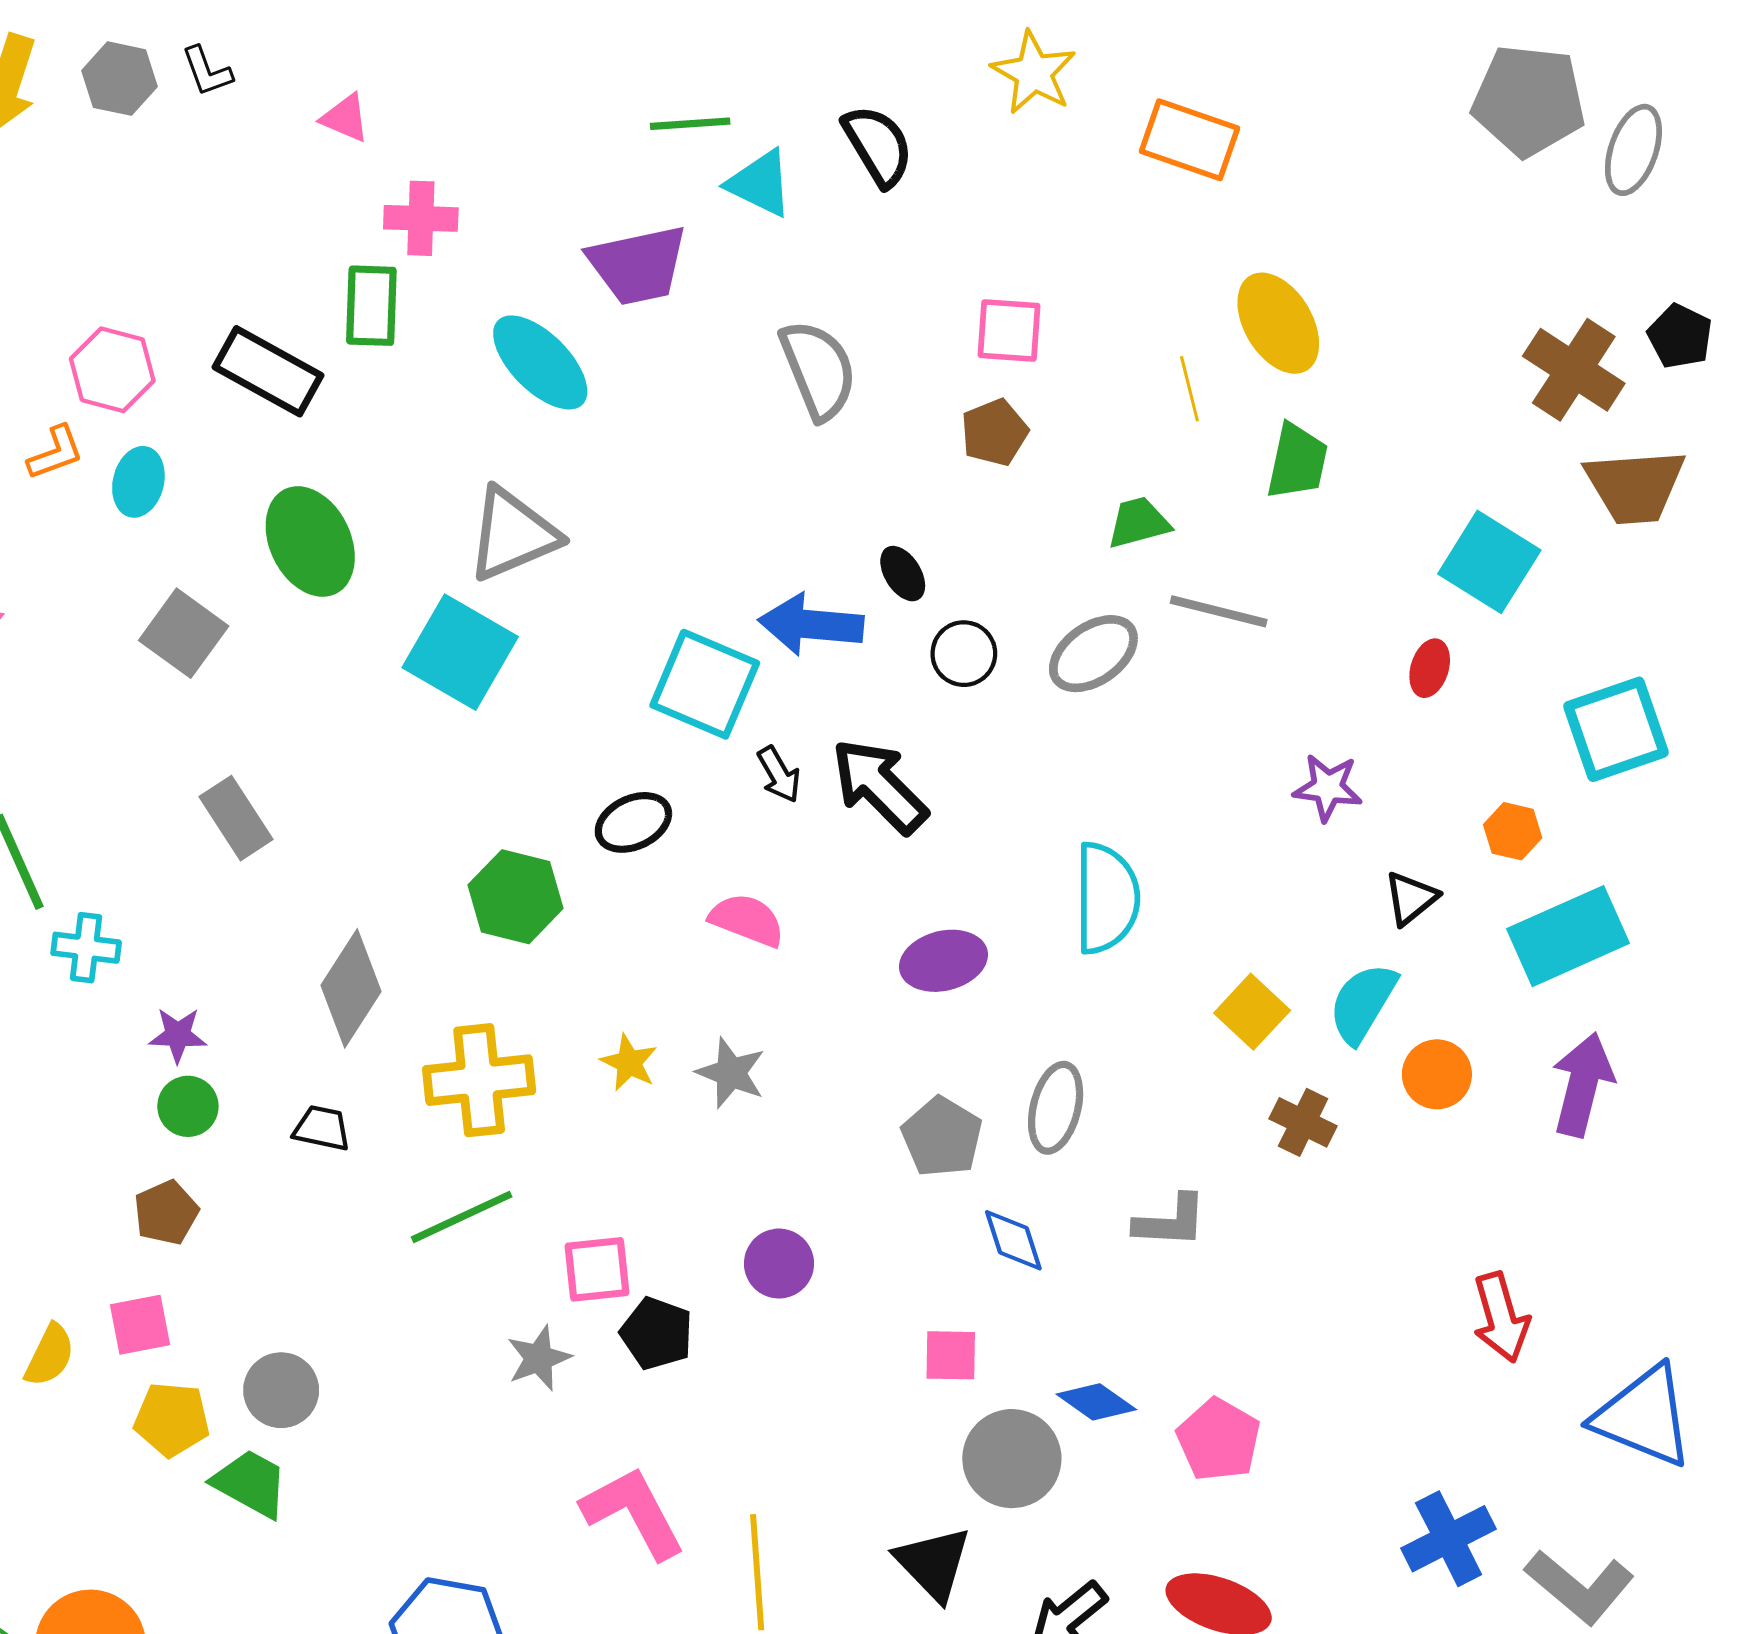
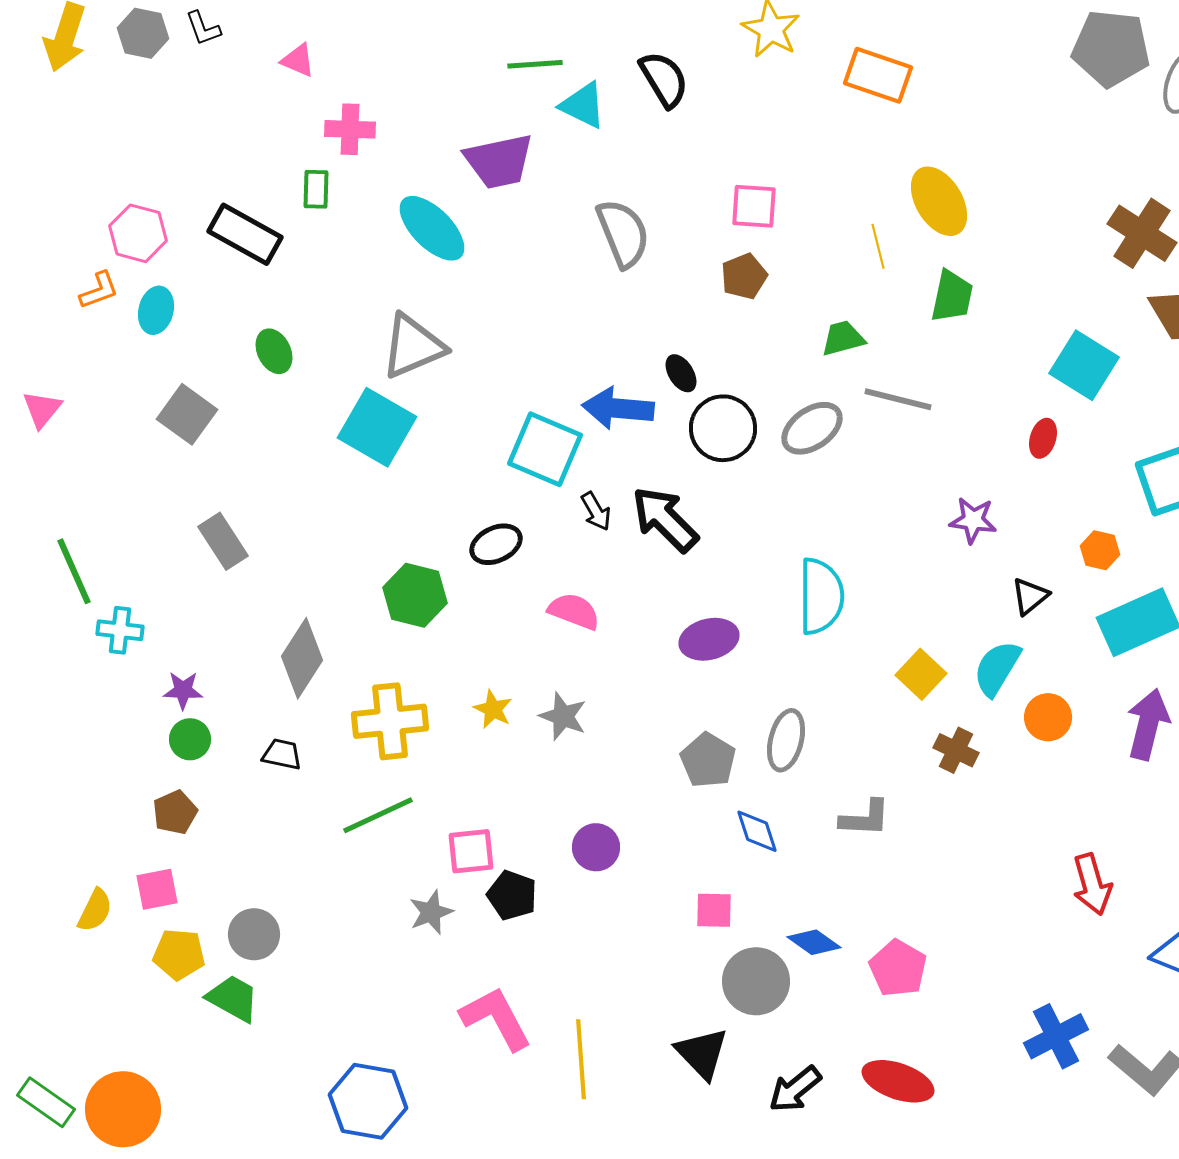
green rectangle: (371, 306) -> (316, 189), size x0.7
green ellipse: (310, 542) -> (274, 351), size x0.6
black circle: (964, 654) -> (723, 428), size x1.5

